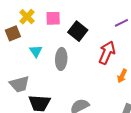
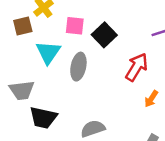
pink square: (53, 18) -> (75, 26), moved
cyan triangle: (36, 51) -> (48, 52), size x1.5

